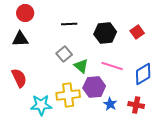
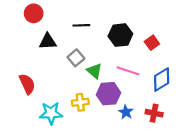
red square: (137, 32) -> (152, 43), moved
black triangle: (20, 39) -> (48, 42), moved
yellow cross: (68, 95) -> (80, 102), size x0.7

